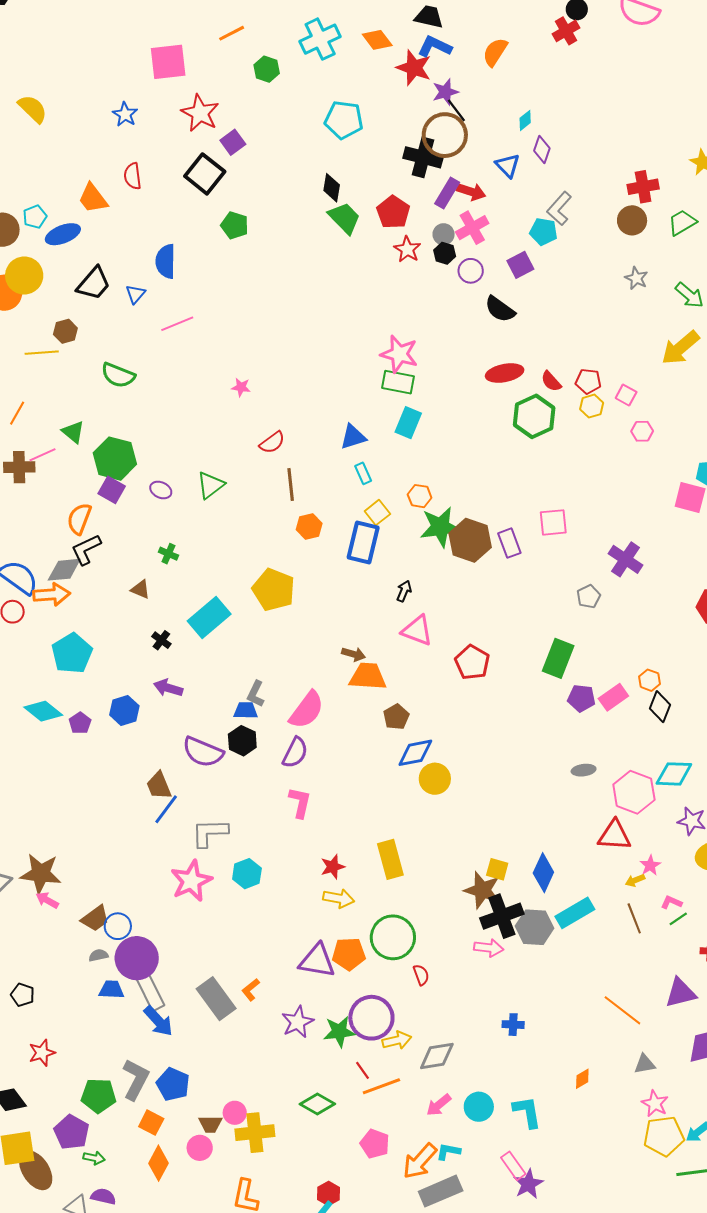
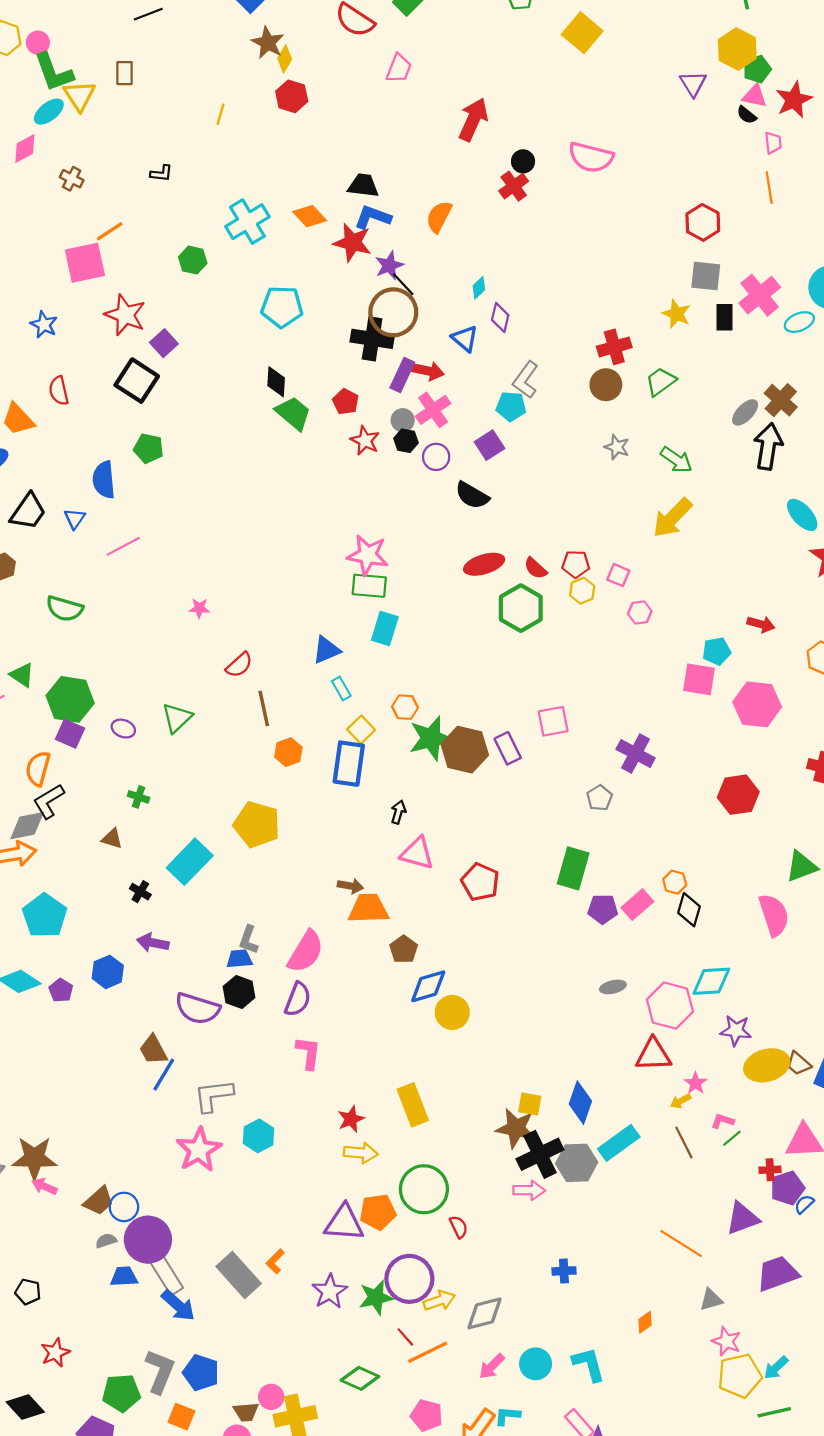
orange line: (232, 33) -> (110, 231), moved
red pentagon: (393, 212) -> (346, 402), size x0.7
green pentagon: (235, 225) -> (149, 448), moved

